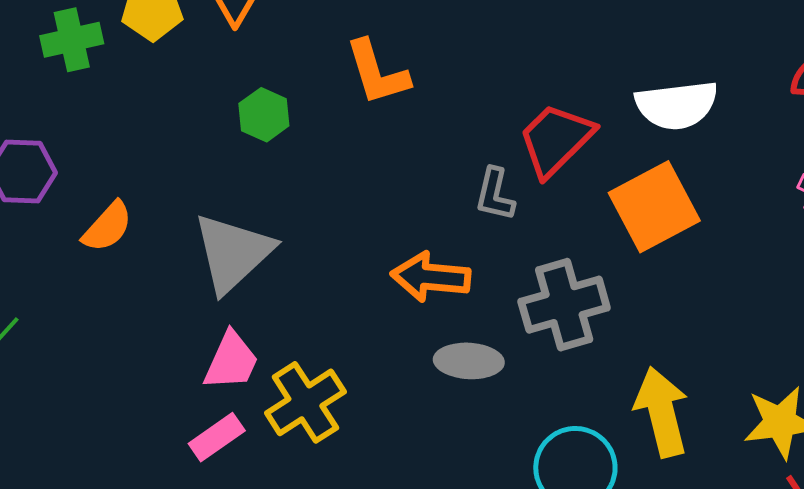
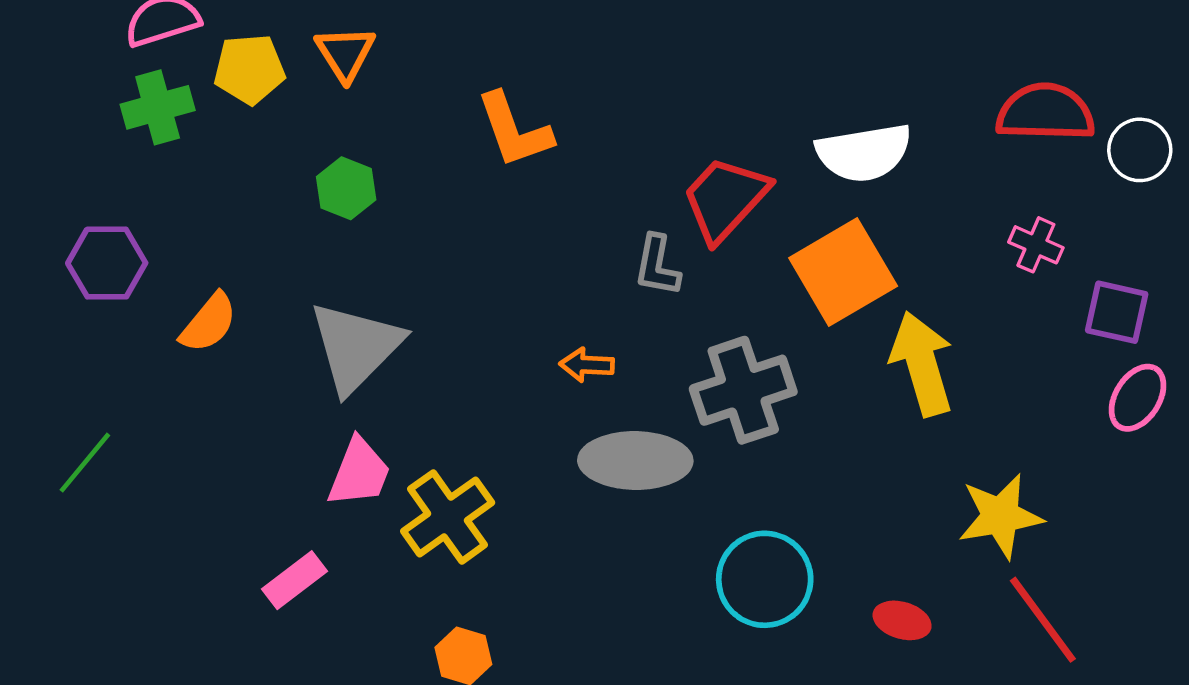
green hexagon: (264, 115) -> (346, 188), moved
orange arrow: (431, 277) -> (587, 365), size x0.6
gray ellipse: (469, 361) -> (635, 461), size x1.4
yellow arrow: (662, 412) -> (922, 364), moved
pink rectangle: (217, 437) -> (295, 580), moved

